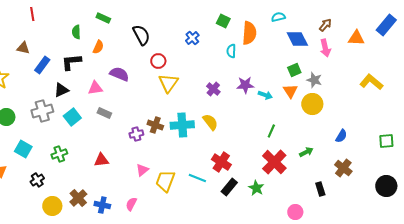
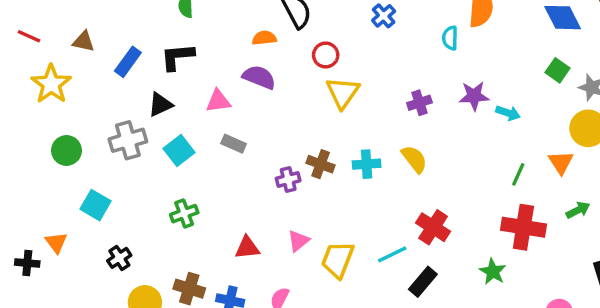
orange semicircle: (98, 47) -> (264, 38), moved, turned -120
brown triangle: (23, 48) -> (84, 41), moved
green square: (294, 70) -> (558, 70), turned -32
purple cross: (213, 89) -> (419, 103), turned 32
orange triangle: (290, 91) -> (561, 162), moved
cyan cross: (182, 125) -> (367, 164), size x0.7
green cross: (59, 154) -> (184, 214), moved
red triangle: (101, 160) -> (247, 248), moved
red cross: (274, 162) -> (523, 227), turned -35
cyan line: (197, 178) -> (392, 254), turned -48
black rectangle: (229, 187) -> (423, 282), moved
brown cross: (78, 198) -> (189, 289), turned -30

